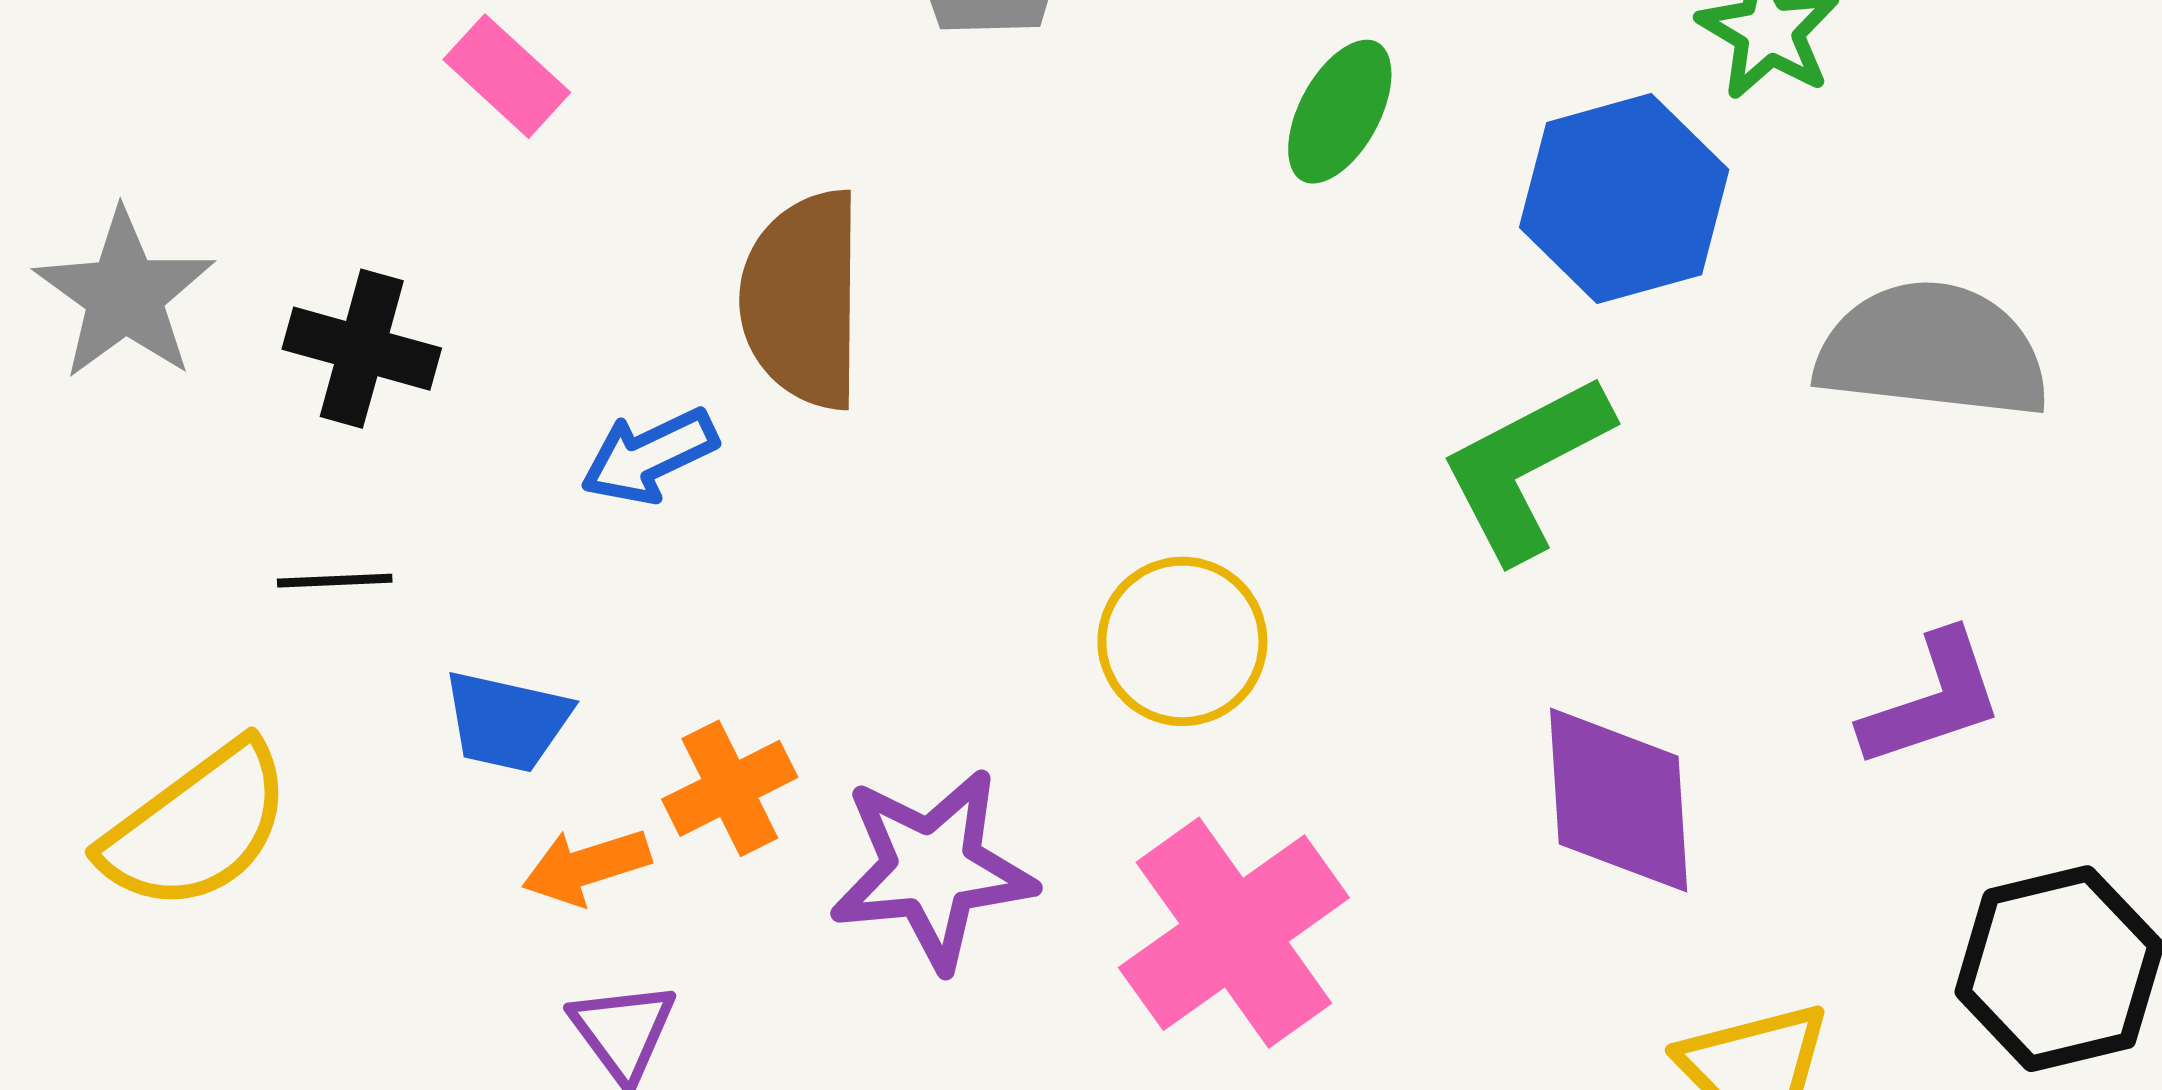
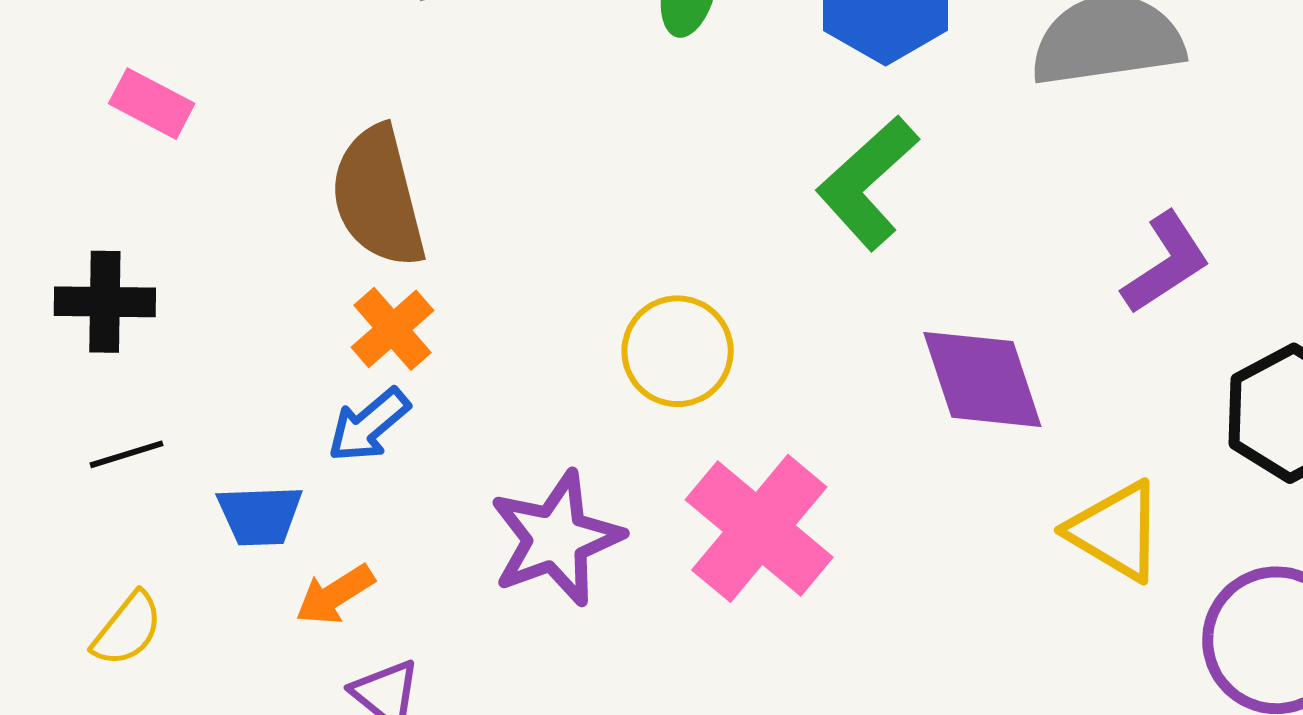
blue arrow: (649, 456) -> (369, 425), moved
orange cross: (730, 788) -> (392, 329), moved
yellow semicircle: (197, 827) -> (127, 629), moved, size x0.6

